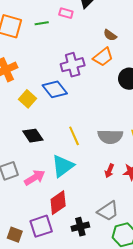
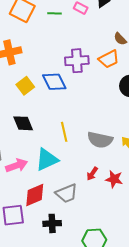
gray trapezoid: (108, 211) -> (67, 193), moved

